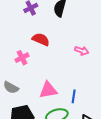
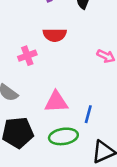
red semicircle: (41, 39) -> (55, 35), turned 150

